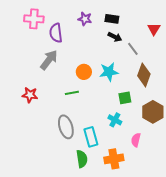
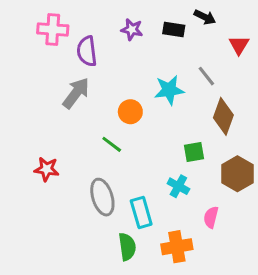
black arrow: (115, 37) -> (205, 17), moved
cyan star: (109, 72) -> (169, 90), moved
green line: (72, 93) -> (112, 144), turned 48
red star: (30, 95) -> (47, 169), moved

